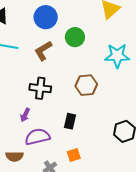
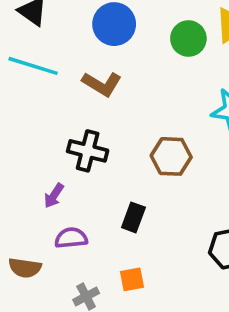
green circle: (75, 37) -> (188, 39), moved
brown L-shape: (43, 51) -> (102, 84), turned -125
purple semicircle: (37, 137) -> (71, 238), size x0.7

